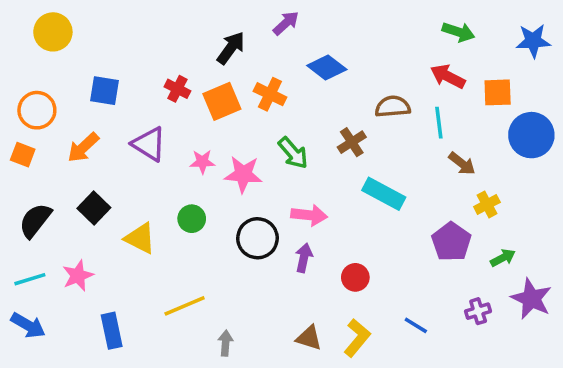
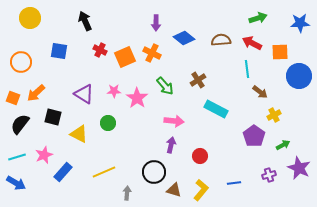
purple arrow: (286, 23) -> (156, 23), moved, turned 133
green arrow: (458, 32) -> (258, 18), turned -36
black arrow: (231, 48) -> (85, 21), moved, turned -60
brown semicircle: (393, 107) -> (221, 40), moved
purple triangle: (149, 144) -> (84, 94), moved
orange arrow: (83, 148) -> (36, 93), moved
orange square: (23, 155) -> (13, 98), moved
pink star: (243, 174) -> (137, 98), turned 30
black square: (94, 208) -> (53, 117), turned -30
black circle: (257, 238) -> (154, 172), moved
blue line: (416, 325) -> (234, 183), turned -40
blue rectangle: (112, 331) -> (63, 172), moved, turned 54

